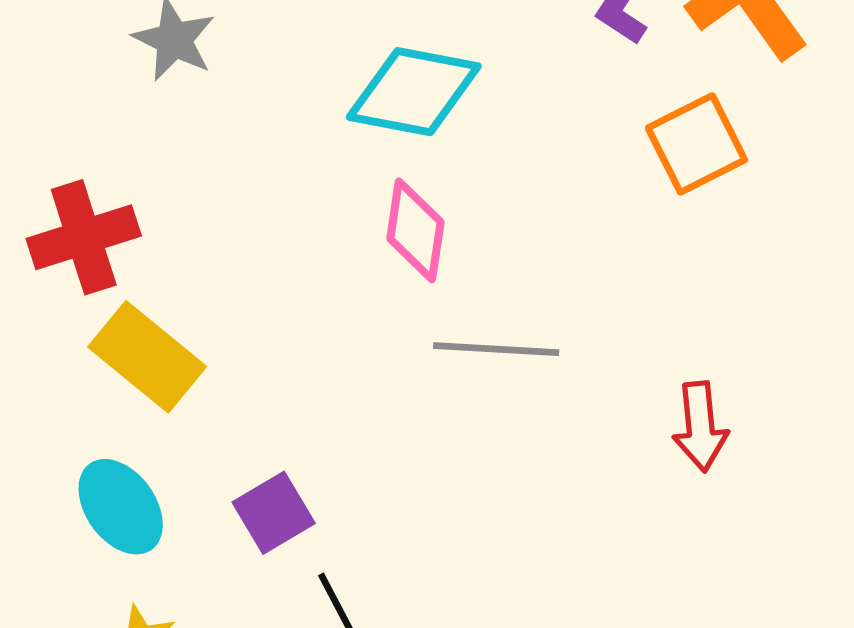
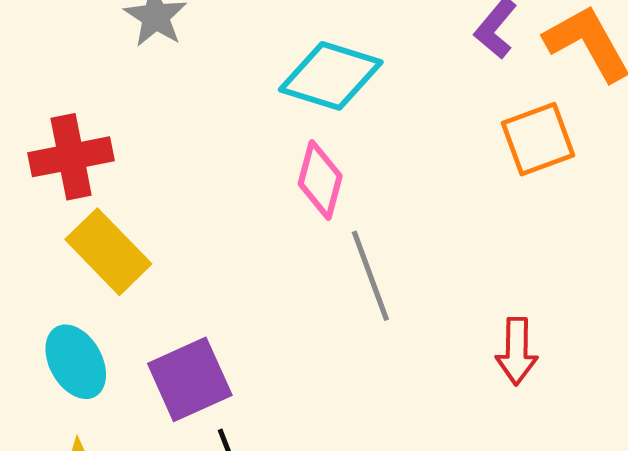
gray line: (496, 349) -> (370, 276), turned 60
purple square: (274, 513) -> (190, 379), size x1.4

